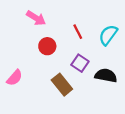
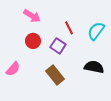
red circle: (47, 46) -> (33, 41), moved
purple square: (80, 63) -> (58, 46), moved

